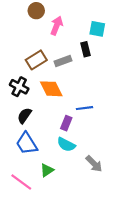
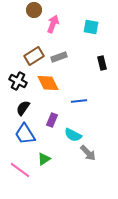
black rectangle: (85, 49) -> (102, 63), moved
purple rectangle: (66, 123) -> (52, 120), moved
cyan semicircle: (66, 145) -> (73, 135), moved

